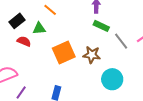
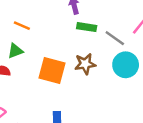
orange square: (64, 52) -> (52, 71), turned -35
cyan circle: (112, 79) -> (126, 65), moved

